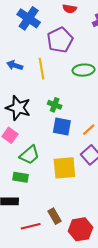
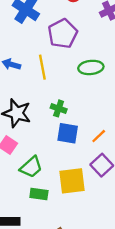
green rectangle: (21, 177) -> (39, 194), moved

